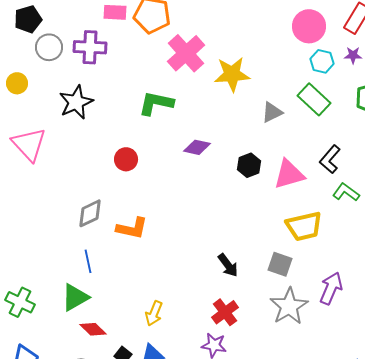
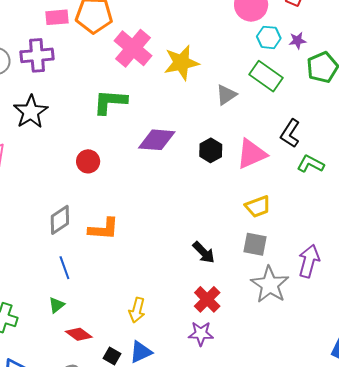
purple star: (353, 55) -> (297, 40), moved
purple diamond: (197, 147) -> (157, 140), size x1.4
yellow trapezoid: (304, 226) -> (258, 207), moved, size x0.7
green triangle: (75, 297) -> (57, 305), size x0.6

